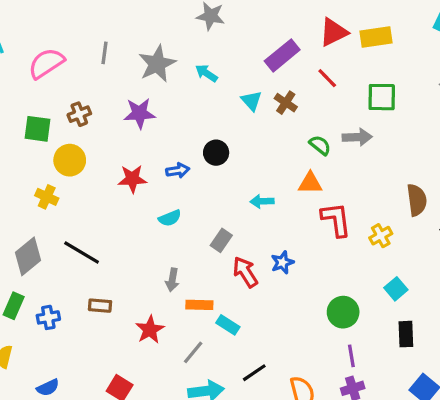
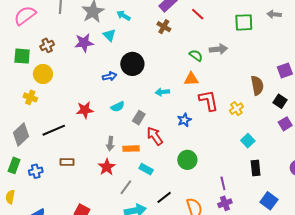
green square: (382, 97) -> (244, 22), moved
cyan triangle: (251, 101) -> (109, 35), moved
brown cross: (286, 103) -> (164, 27), moved
black circle: (216, 153) -> (132, 64), size x1.5
red star: (132, 179) -> (85, 110), moved
cyan semicircle: (170, 218) -> (118, 107), moved
black line: (82, 253) -> (54, 130), turned -50
blue star: (282, 262) -> (184, 120), moved
orange rectangle: (199, 305) -> (131, 149), moved
green circle: (343, 312) -> (187, 160), moved
red star: (150, 330) -> (107, 167), moved

